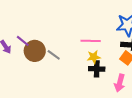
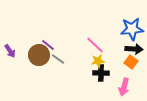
purple line: (23, 41) -> (48, 45), moved
pink line: (91, 41) -> (95, 45), turned 42

